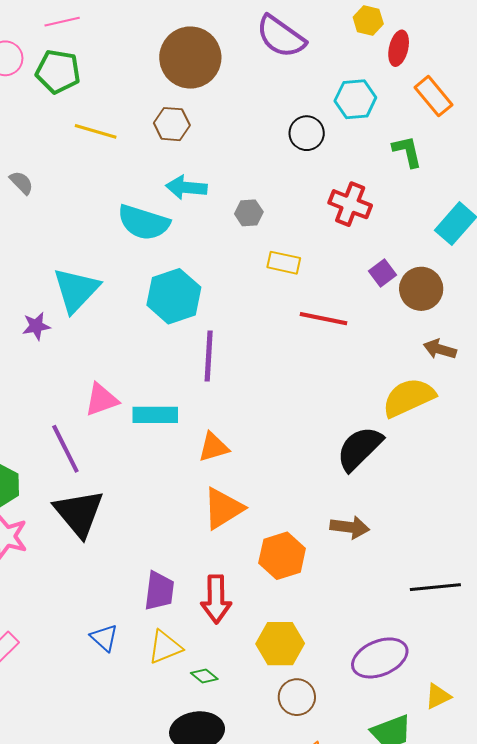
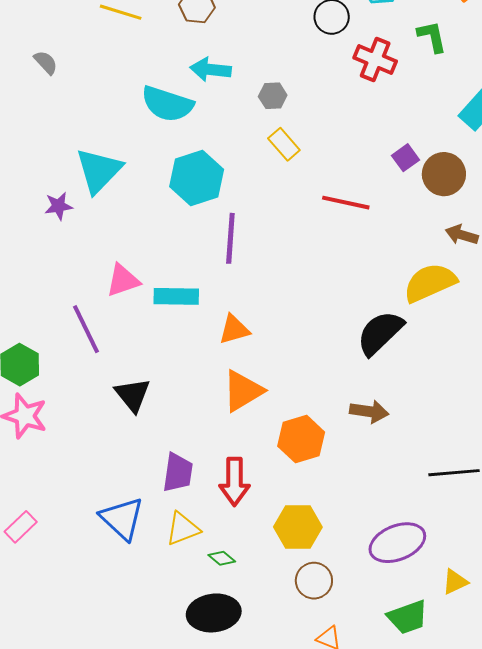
red cross: (350, 204) -> (375, 60), moved
yellow rectangle: (284, 263) -> (284, 144), moved, turned 36
black triangle: (79, 513) -> (133, 395), moved, size x0.7
blue triangle: (104, 638) -> (122, 519), size x1.6

